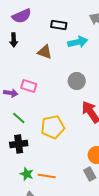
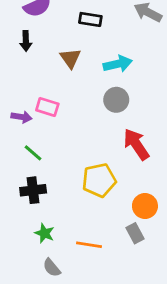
cyan arrow: (78, 42) -> (118, 64), moved
brown triangle: (45, 52) -> (70, 58), turned 35
yellow pentagon: (53, 127) -> (99, 180), moved
orange line: (47, 176) -> (89, 245), moved

